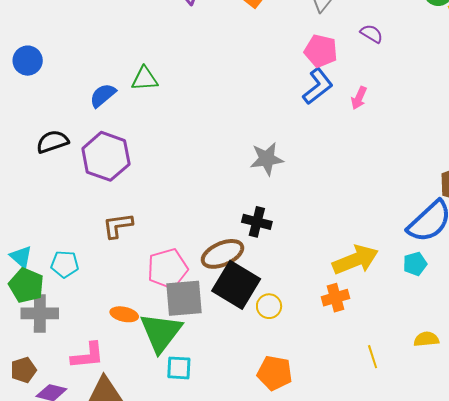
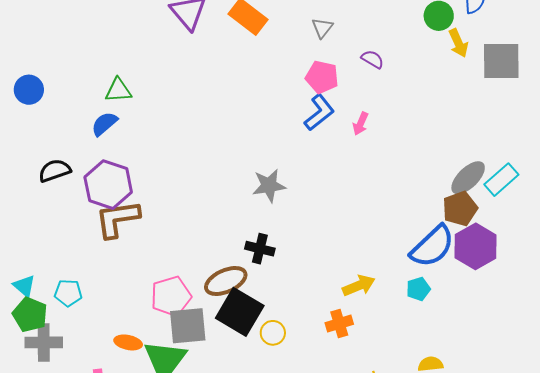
green triangle: (145, 79) -> (118, 90), moved
brown L-shape: (118, 226) -> (117, 219), moved, size x1.5
yellow arrow: (355, 260) -> (359, 286), size x0.7

